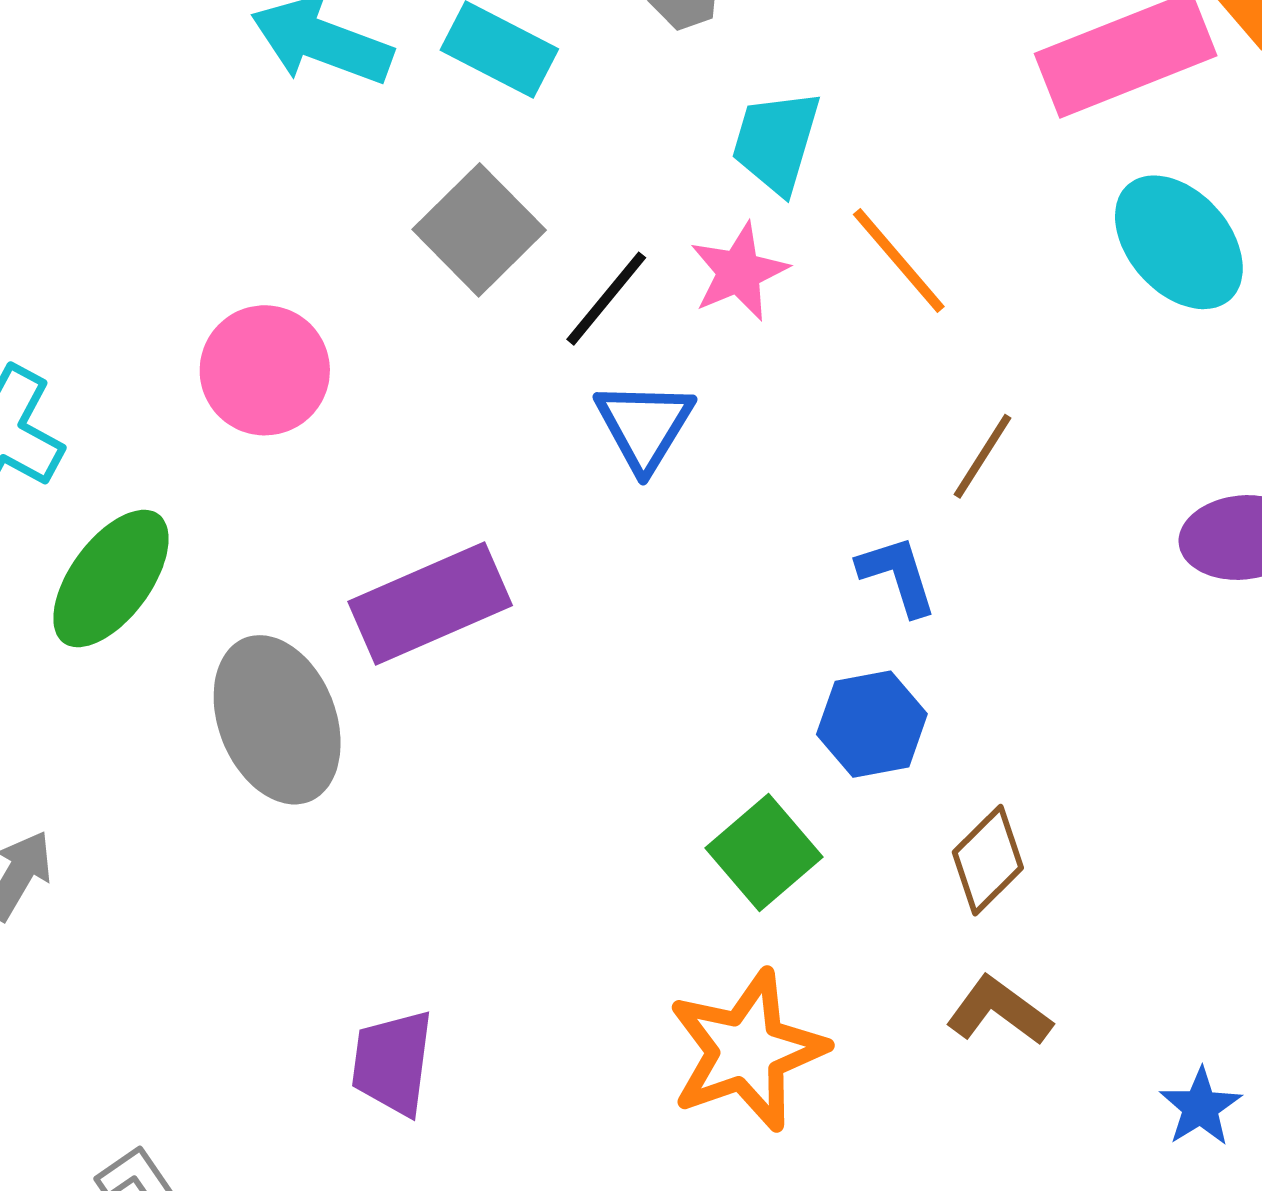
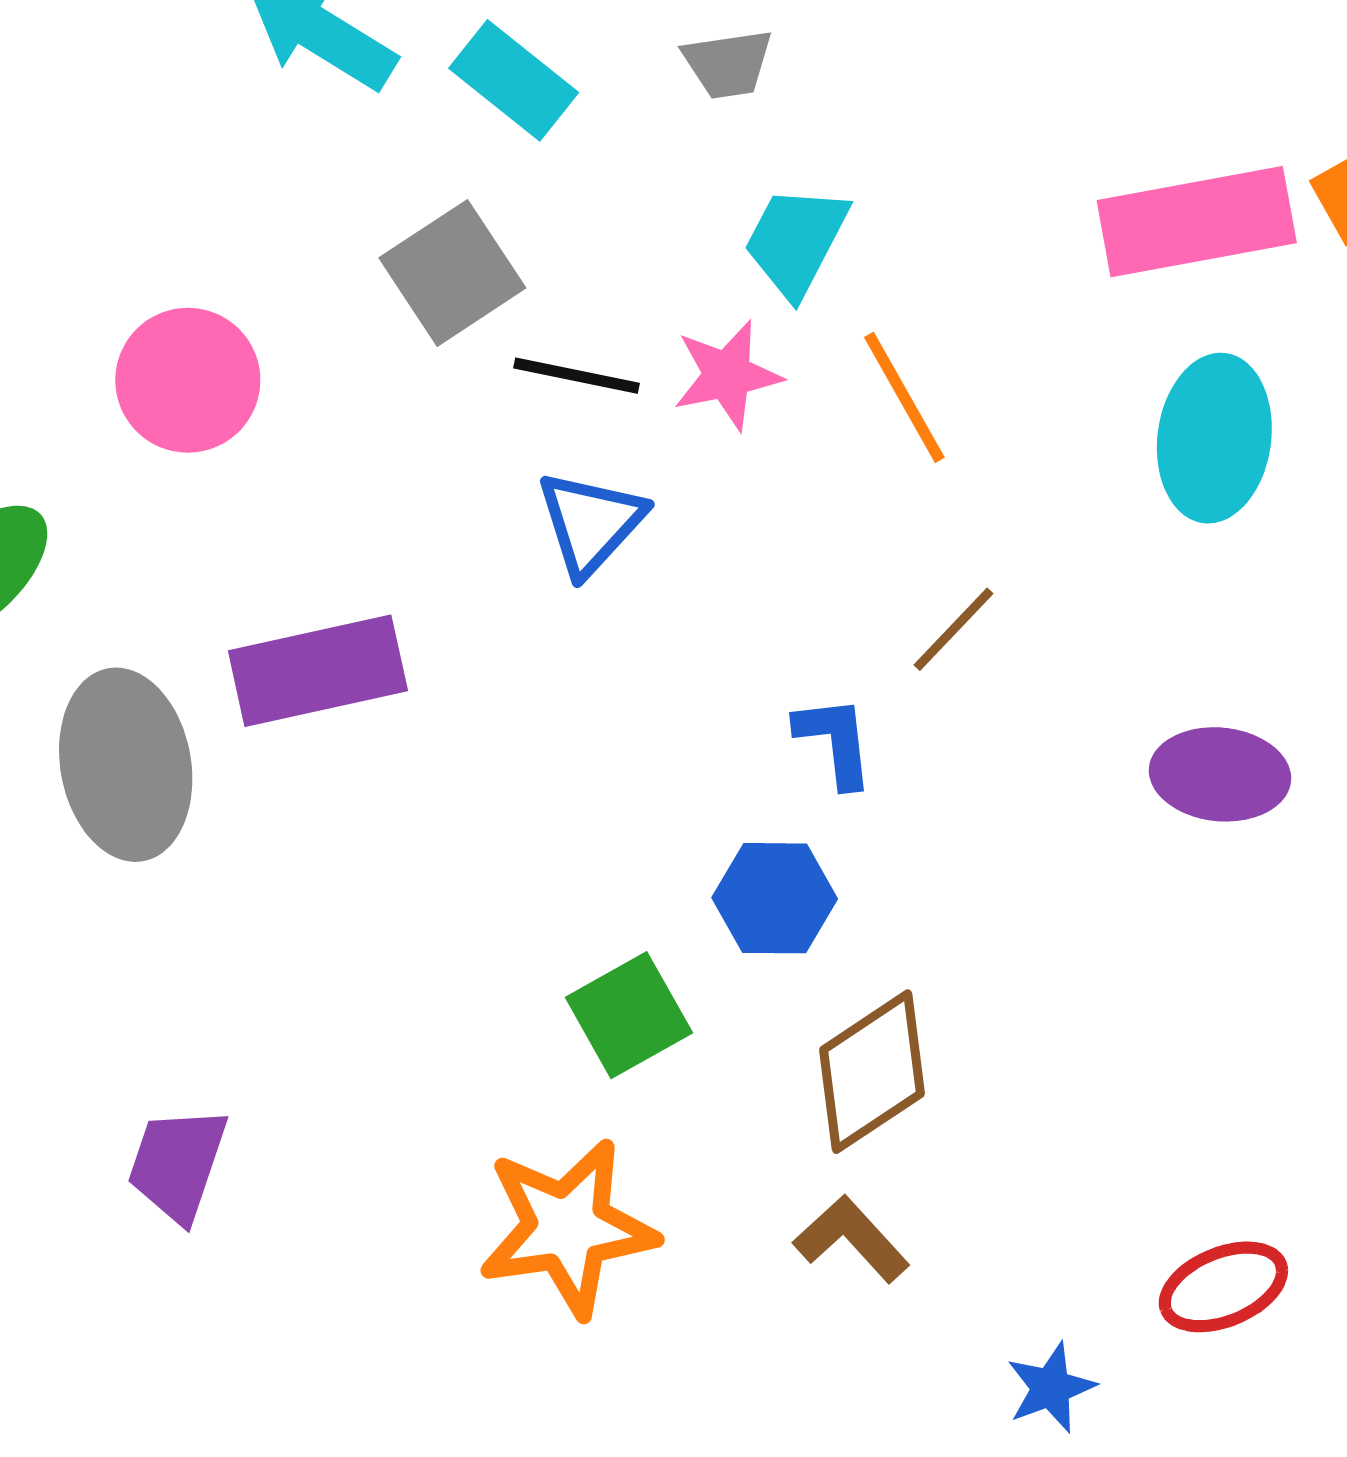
cyan ellipse: (1179, 242) -> (1214, 438), turned 38
black line: (606, 299) -> (577, 376), turned 51
brown diamond: (988, 860) -> (872, 1072), size x1.4

